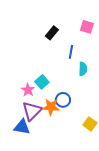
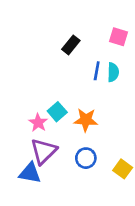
cyan semicircle: (83, 69) -> (113, 72), moved
blue circle: (63, 100) -> (86, 158), moved
orange star: (51, 107) -> (86, 120), moved

